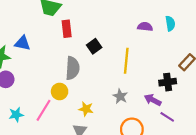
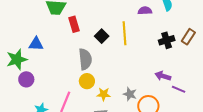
yellow line: (126, 61) -> (124, 33), moved
black cross: (168, 82) -> (167, 40), moved
yellow circle: (60, 91) -> (87, 81), moved
gray star: (120, 96) -> (130, 94), moved

